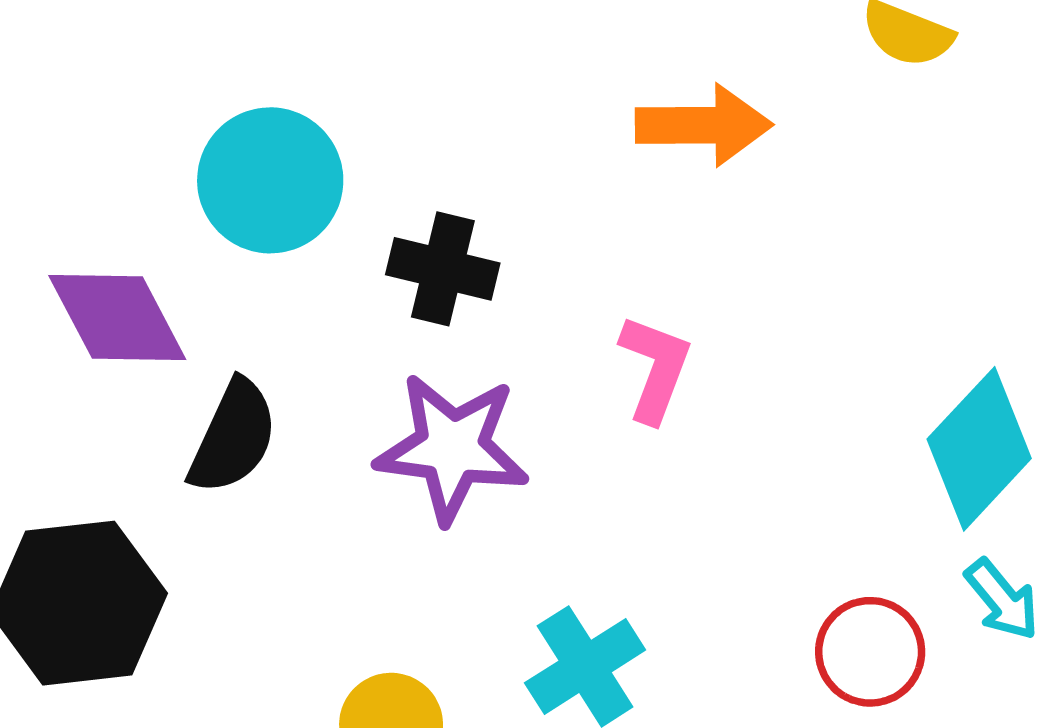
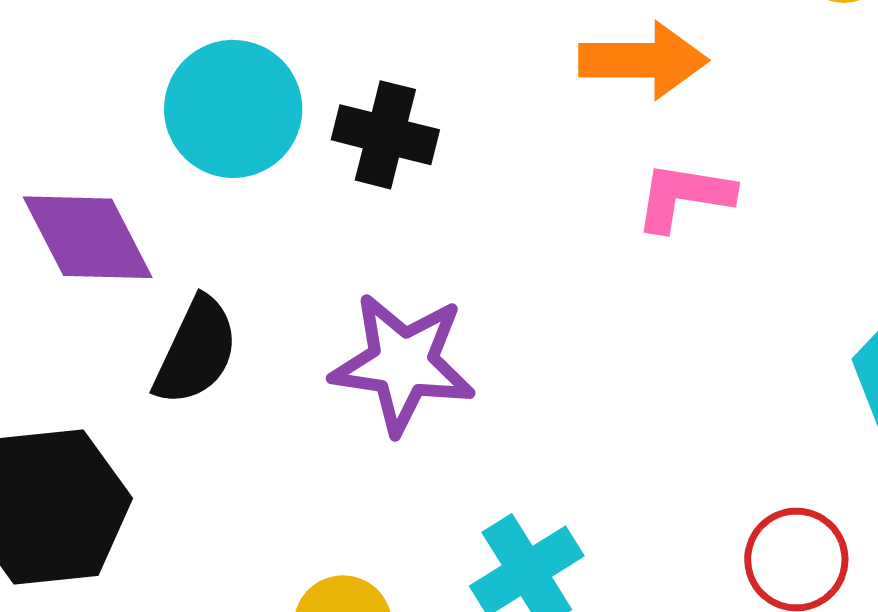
black cross: (443, 269) -> (385, 135), moved
pink L-shape: (655, 368) -> (684, 196), moved, turned -102

